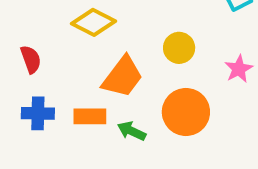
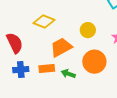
red semicircle: (31, 59) -> (15, 43), size x1.5
orange trapezoid: (123, 77) -> (61, 47), turned -150

